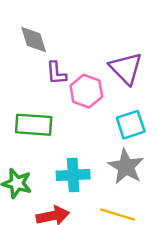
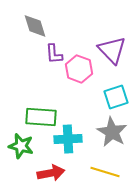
green rectangle: (34, 125) -> (41, 117), moved

